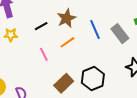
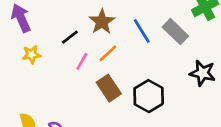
pink line: (44, 54) -> (82, 61), moved, turned 64
brown rectangle: (64, 83) -> (109, 88), moved, turned -72

